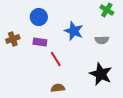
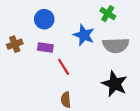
green cross: (107, 10) -> (108, 14), moved
gray semicircle: (102, 40) -> (116, 45), size x1.6
brown semicircle: (58, 88) -> (66, 100), turned -88

